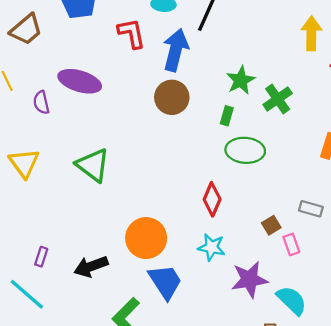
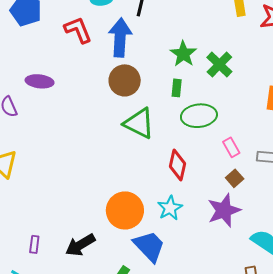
purple ellipse: (80, 81) -> (40, 81), size x0.7
green triangle: (93, 165) -> (139, 123), moved
pink rectangle: (291, 244) -> (231, 147), moved
cyan star: (212, 247) -> (170, 208), moved, turned -30
purple star: (249, 280) -> (224, 210), moved

